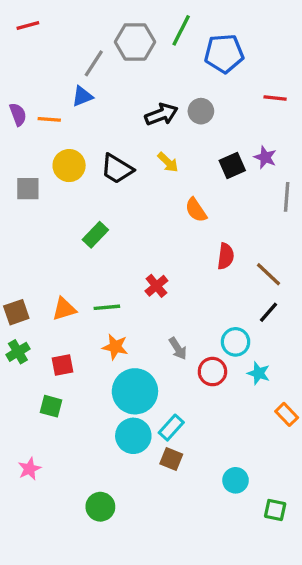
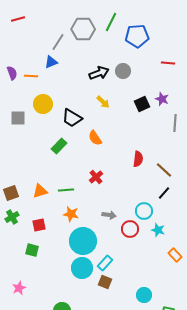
black trapezoid: (117, 169) -> (72, 118), moved
orange semicircle: (196, 210) -> (95, 138), moved
gray arrow: (178, 348) -> (109, 215), turned -48

